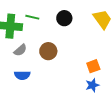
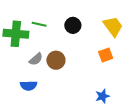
gray semicircle: (20, 50) -> (36, 59), moved
orange square: (93, 66) -> (106, 55), moved

